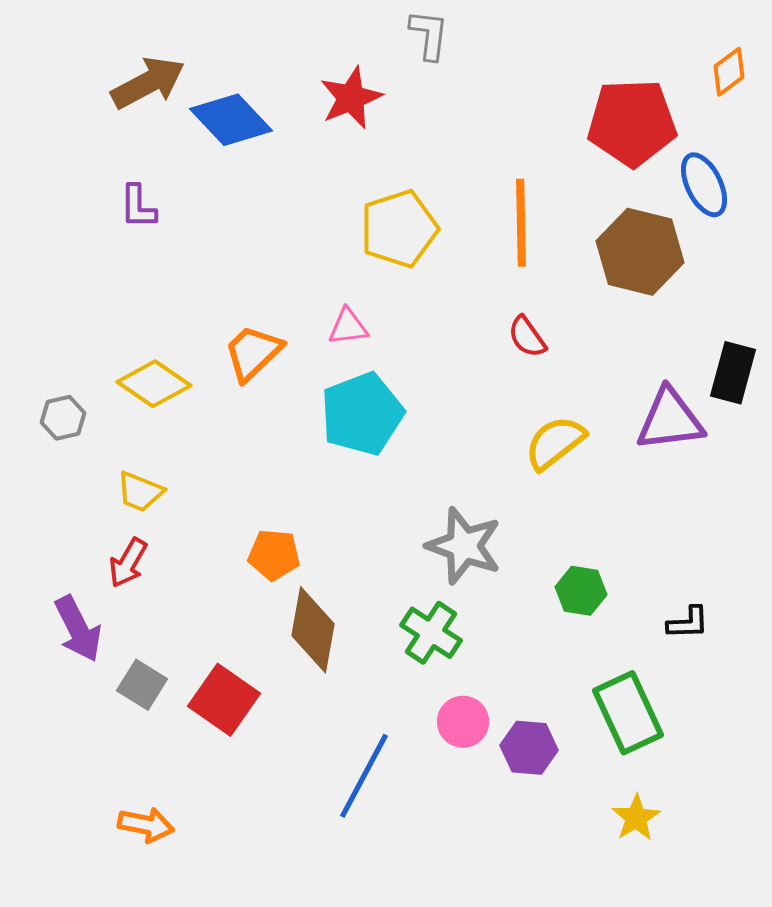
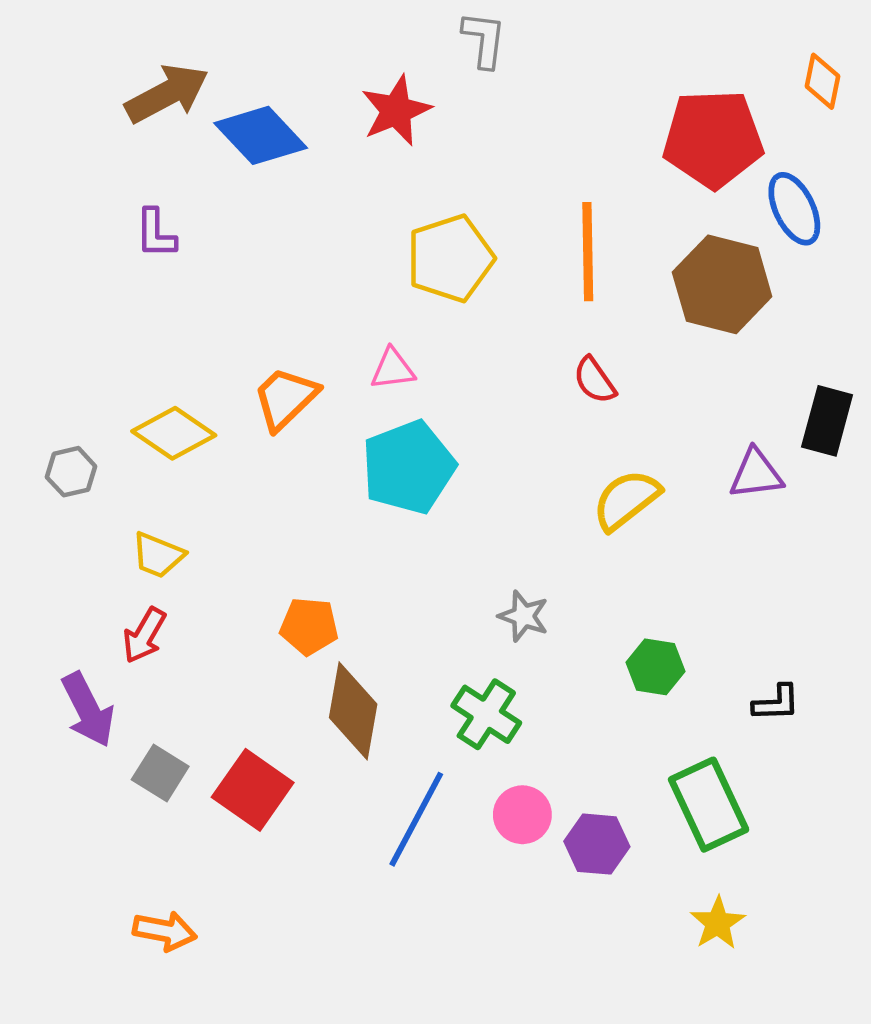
orange diamond: (729, 72) -> (823, 81), turned -42
purple triangle: (670, 420) -> (756, 474), size x0.7
gray star: (464, 546) -> (524, 616), size x0.6
blue line: (364, 776) -> (416, 819), moved

